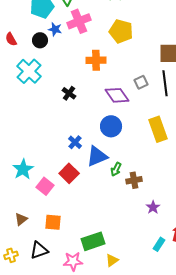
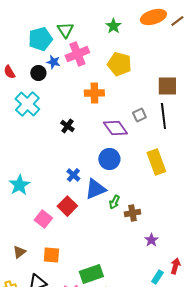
cyan star: (23, 169) -> (19, 185), moved

